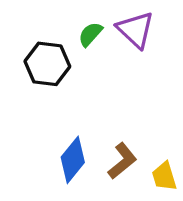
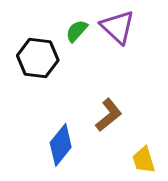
brown L-shape: (122, 161) -> (109, 115), moved

